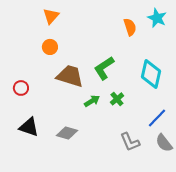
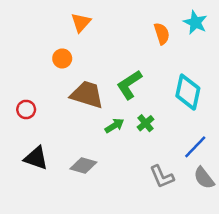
orange triangle: (51, 16) -> (81, 22), moved

